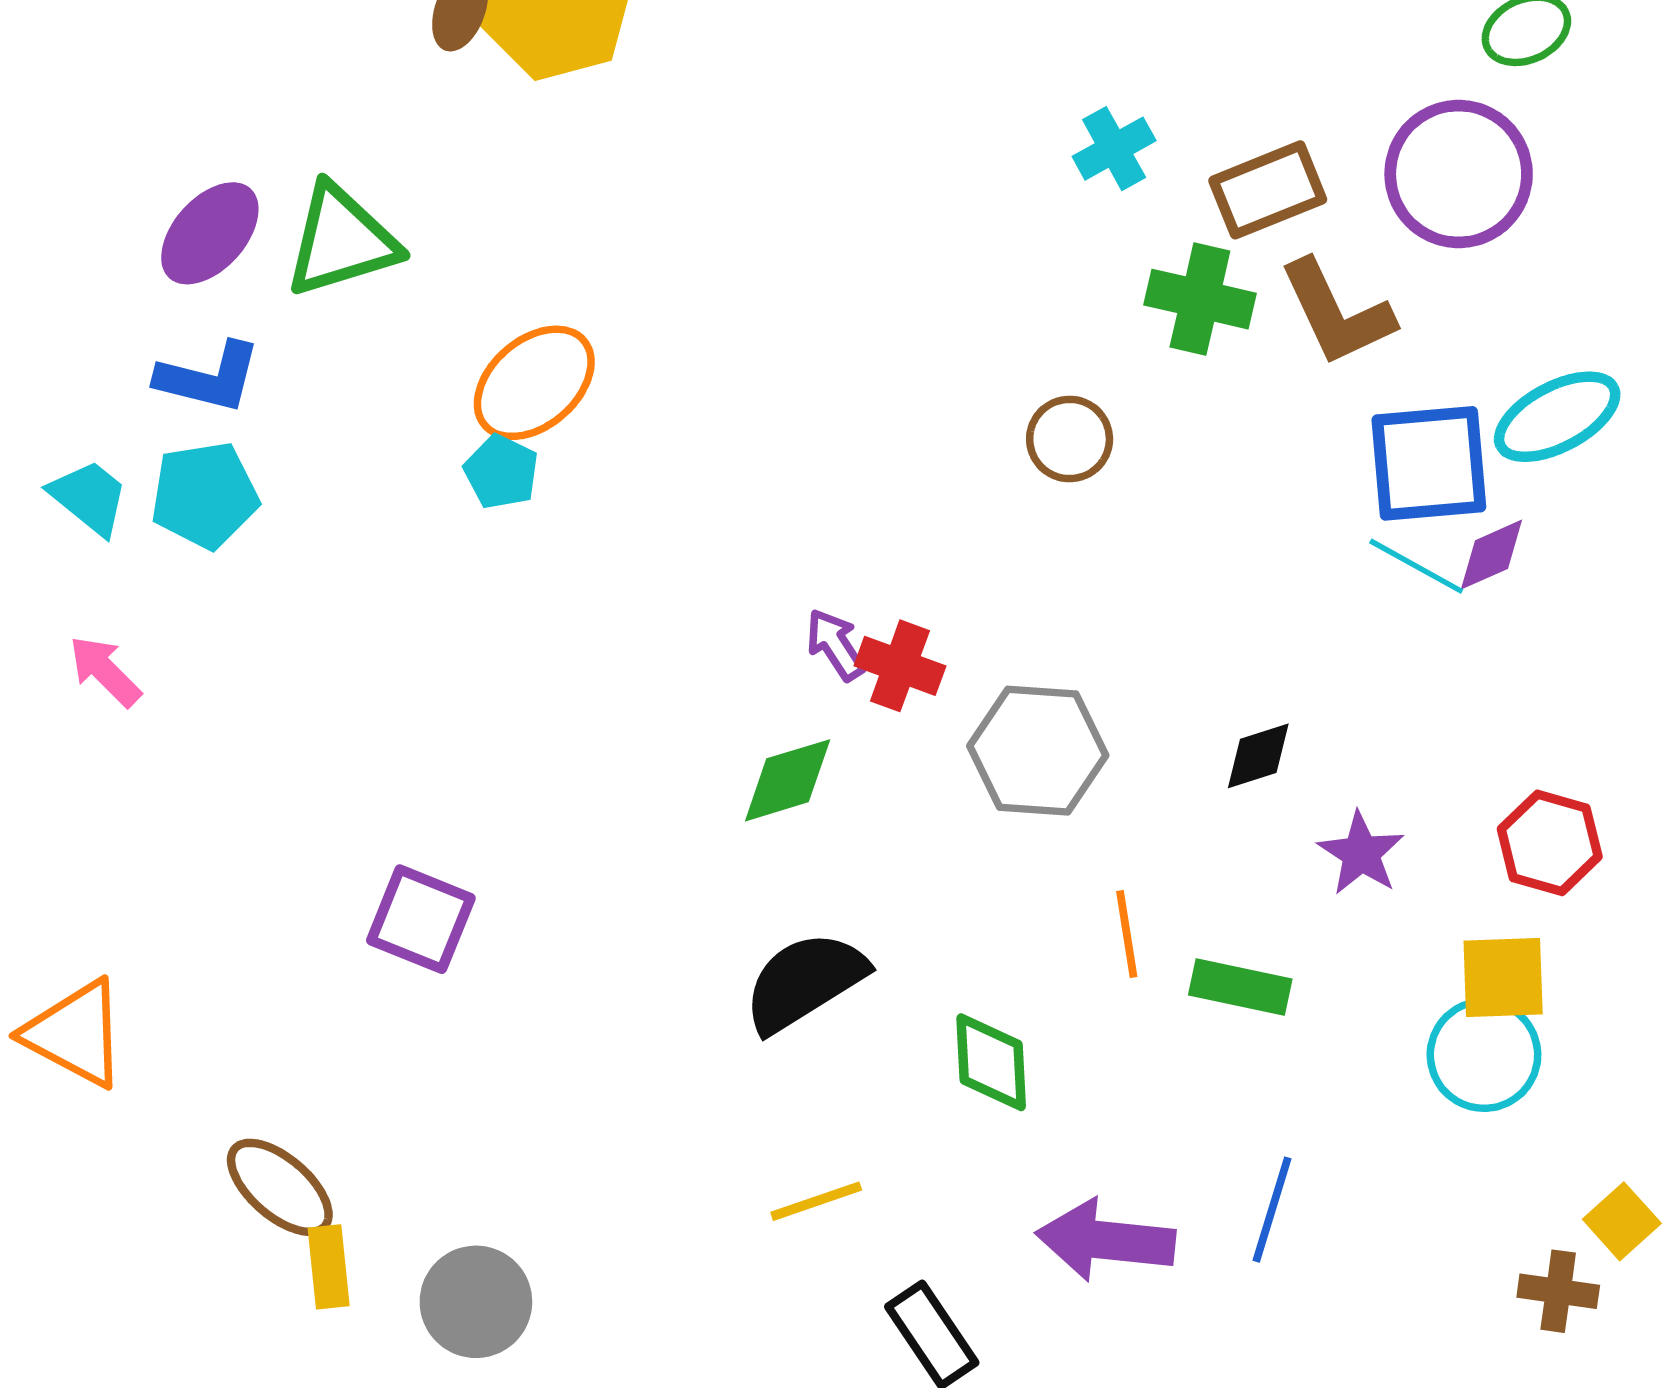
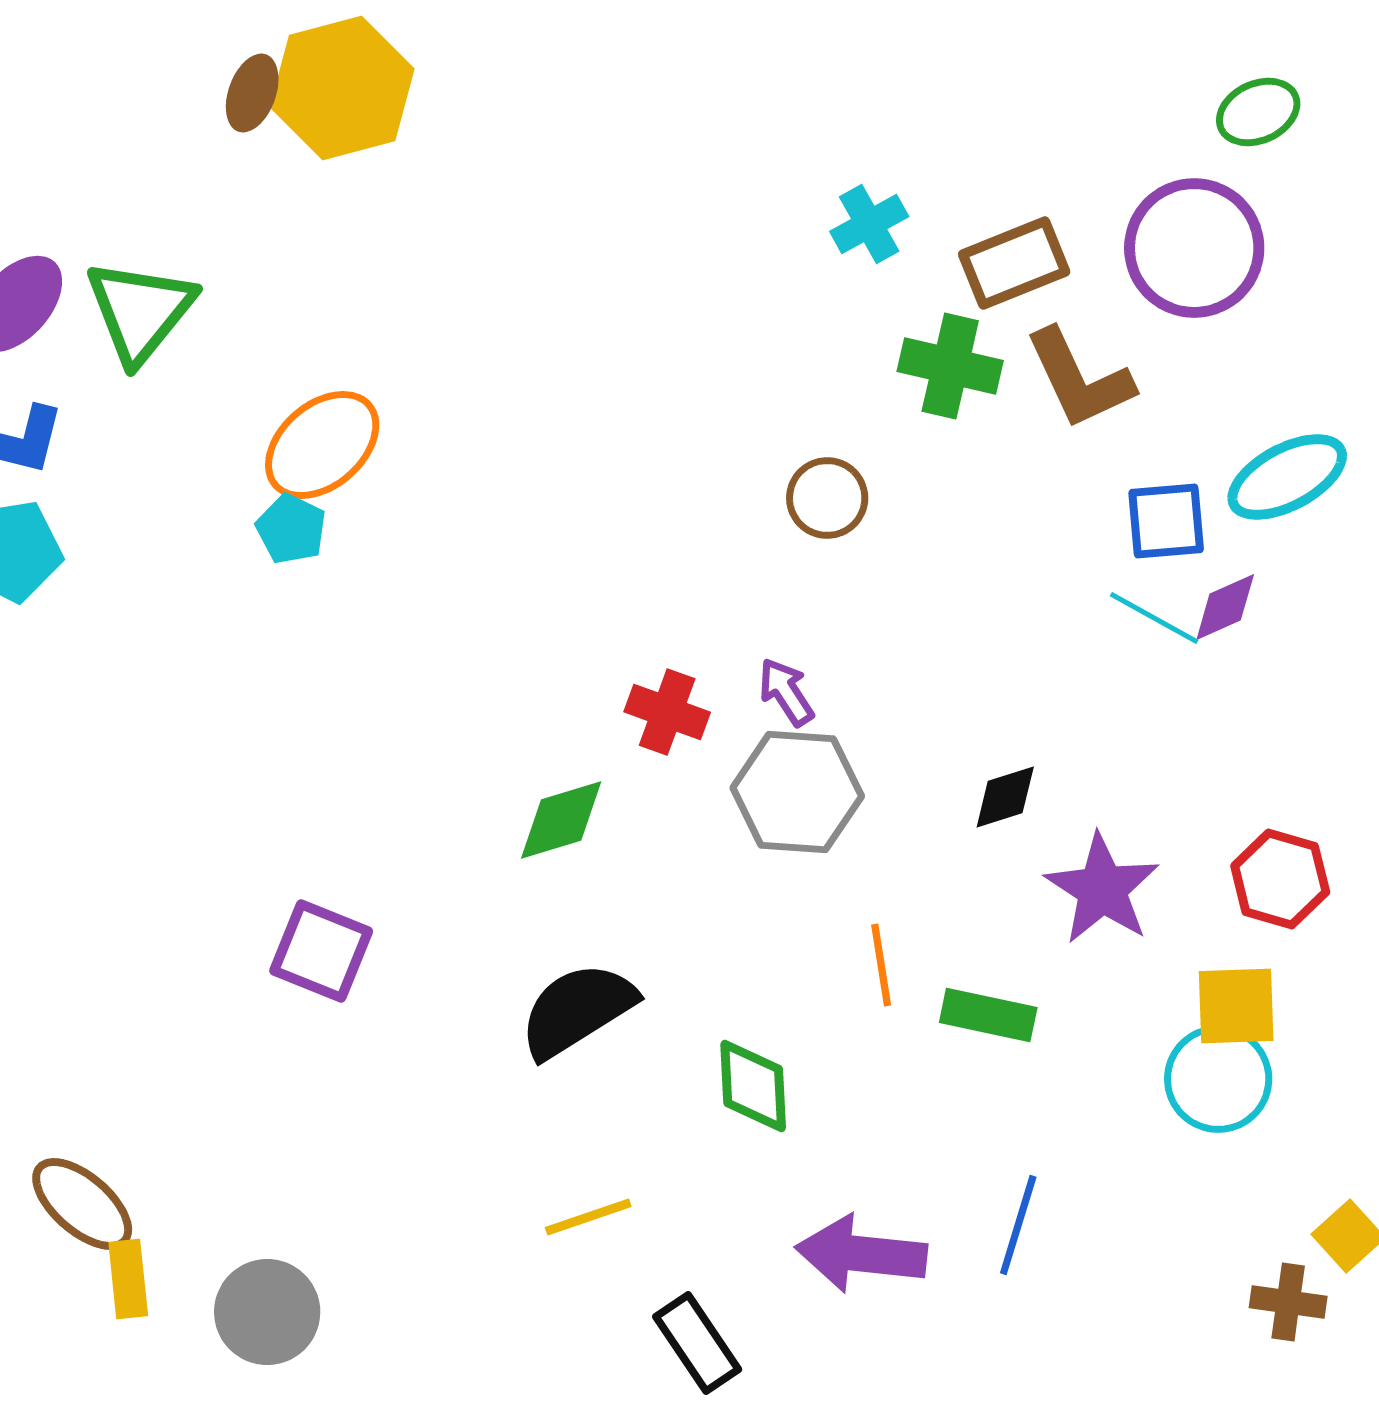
green triangle: (341, 241) -> (140, 311), turned -34
blue square: (1429, 463) -> (1166, 521), size x0.7
purple arrow: (835, 645) -> (786, 692), moved
purple star: (1361, 853) -> (1102, 889), size x1.4
purple square: (421, 919) -> (321, 951), moved

